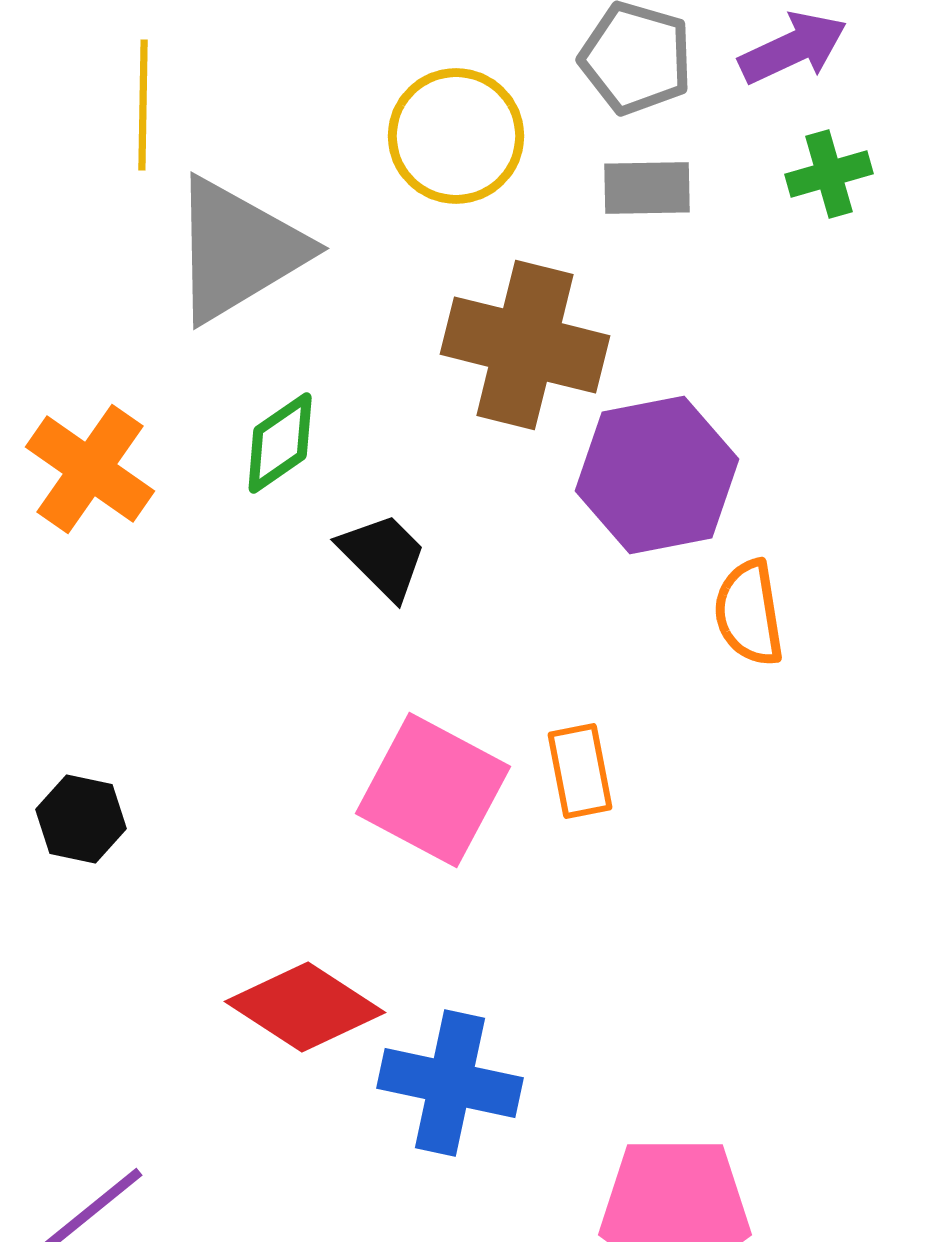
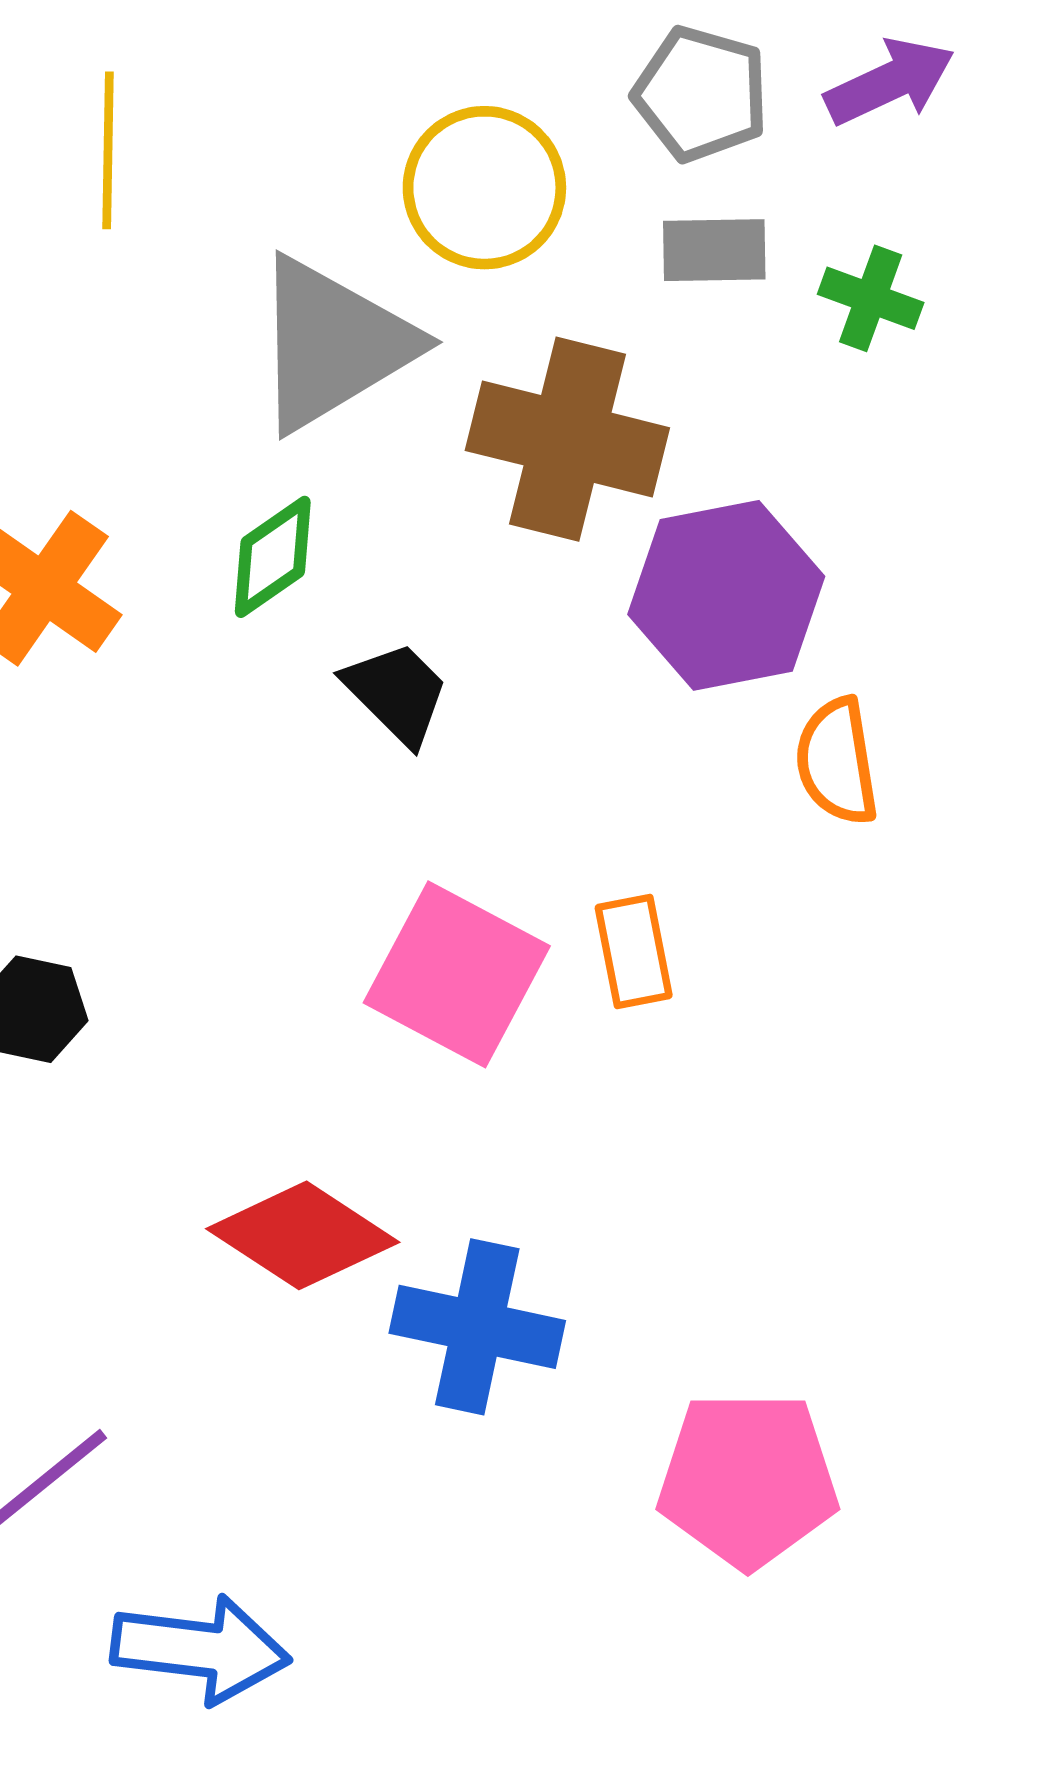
green cross: (829, 174) -> (871, 298), moved, turned 36
gray triangle: (238, 250) -> (333, 344), moved

